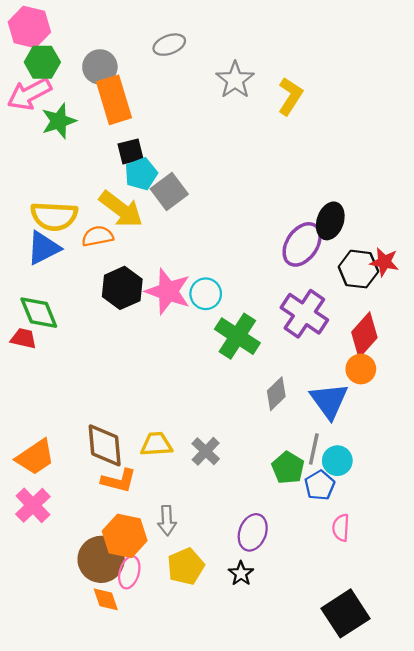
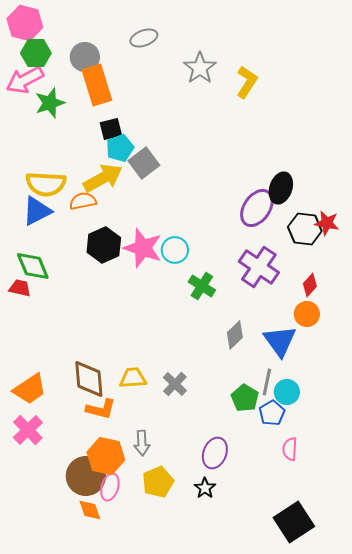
yellow arrow: (121, 209) -> (103, 178), turned -66
red diamond: (364, 335) -> (310, 285), size x0.6
green cross: (237, 336) -> (202, 286), size x0.7

